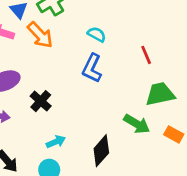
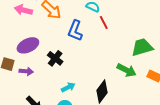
red line: (146, 55) -> (104, 22), moved
blue L-shape: (92, 68) -> (75, 31), moved

